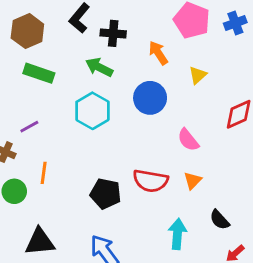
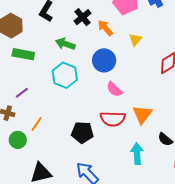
black cross: (113, 33) -> (83, 17), moved, turned -36
pink semicircle: (188, 140) -> (114, 89), moved
orange line: (44, 173) -> (37, 124), turned 35
orange triangle: (193, 181) -> (142, 114), size x1.5

